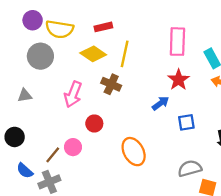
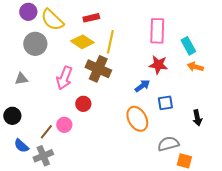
yellow semicircle: (60, 29) -> (52, 20), turned 35
red star: (179, 80) -> (158, 65), turned -30
brown cross: (111, 84) -> (98, 69), size x1.4
orange ellipse: (134, 152) -> (137, 119), moved

